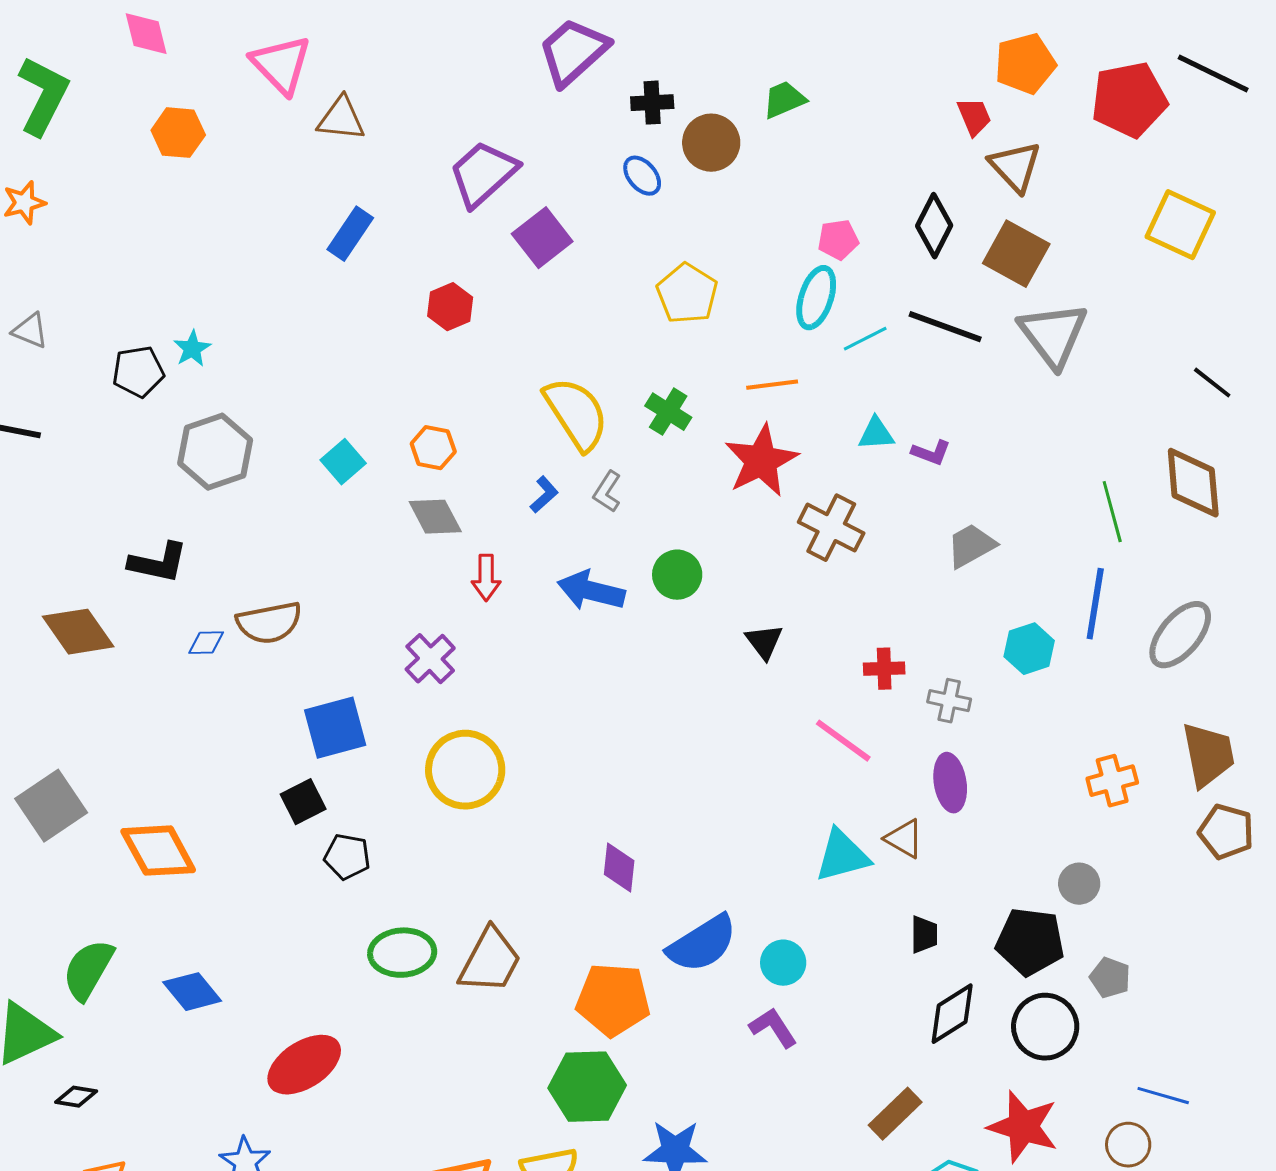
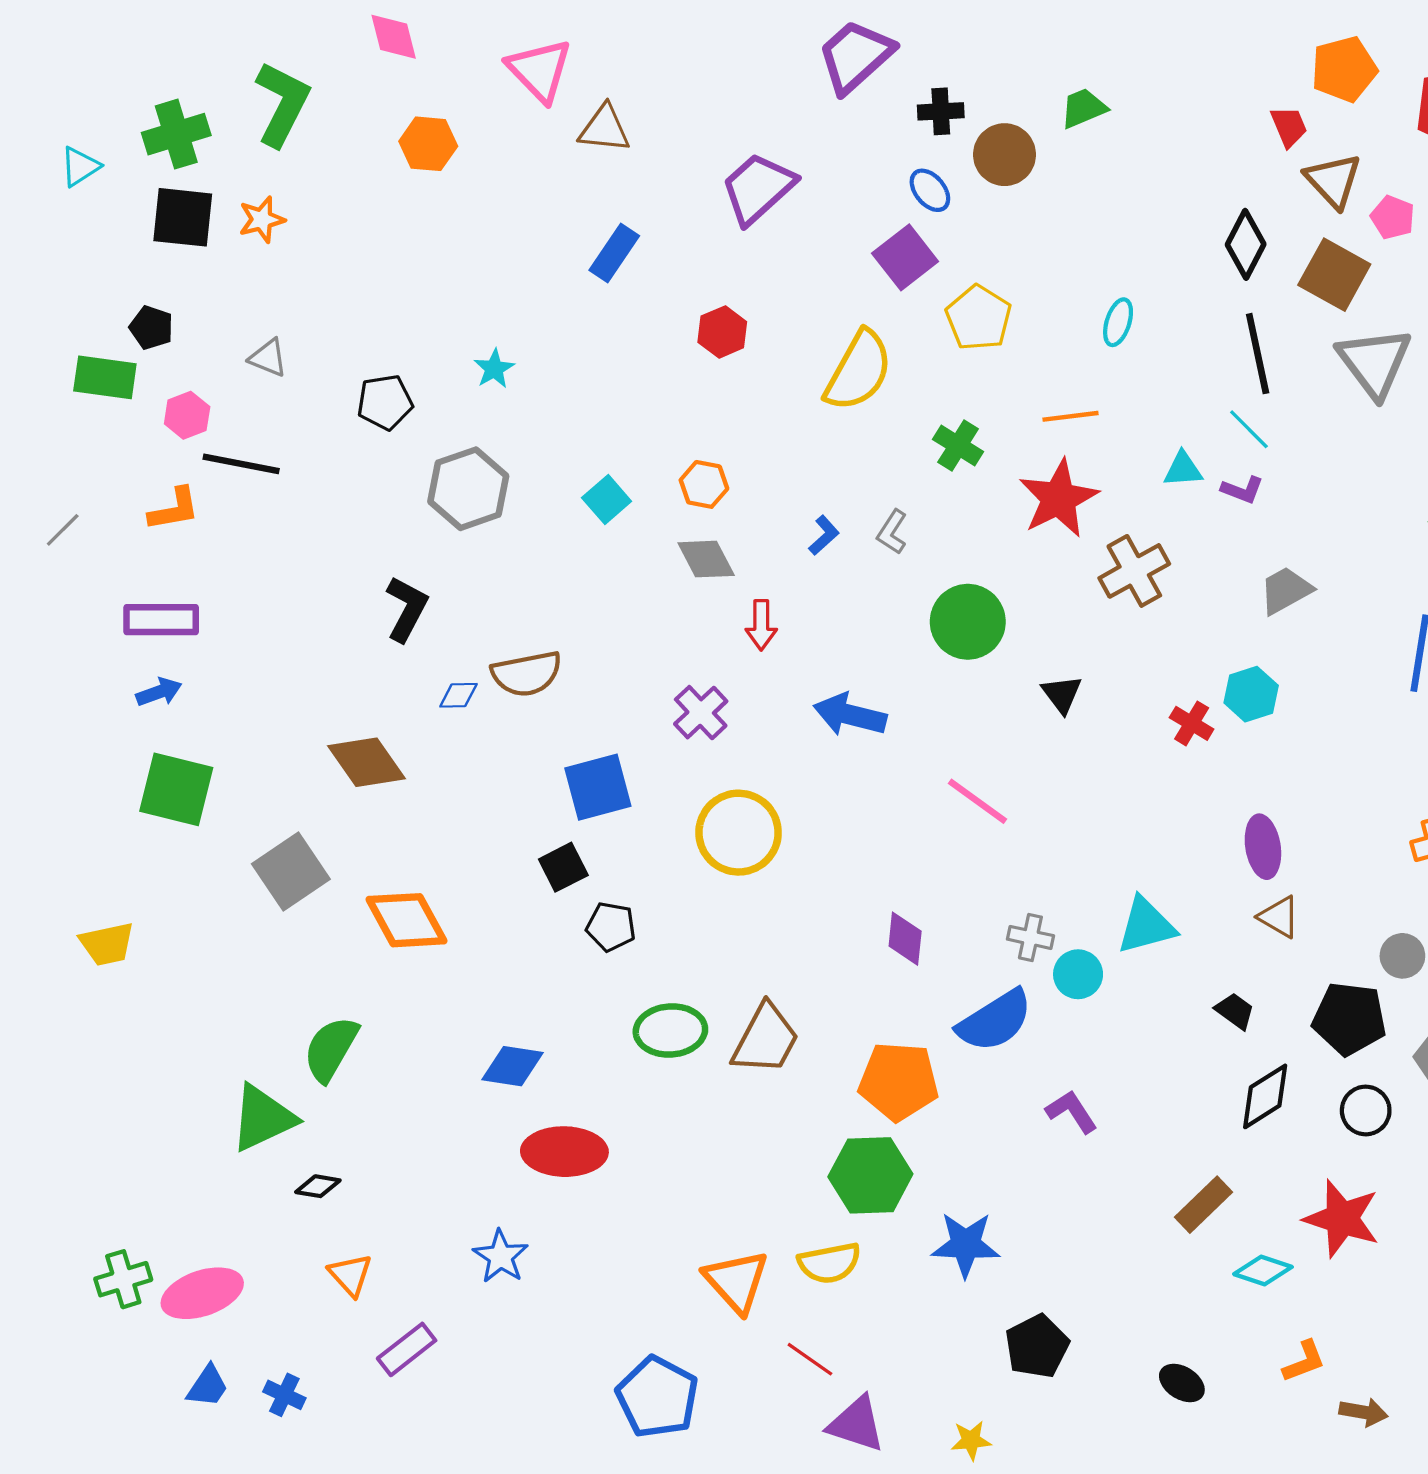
purple square: (542, 238) -> (905, 257), moved
pink pentagon: (838, 240) -> (1393, 217), moved, turned 30
cyan ellipse: (816, 298) -> (1118, 322), size x0.7
black line: (945, 327) -> (1258, 354), turned 58
cyan line: (865, 339) -> (1249, 429), moved, turned 72
cyan star: (192, 349) -> (494, 369), moved
yellow semicircle: (576, 414) -> (859, 371), moved, turned 62
brown cross: (831, 528) -> (1134, 571), turned 34
black L-shape: (158, 563) -> (407, 609), turned -74
green circle: (677, 575) -> (968, 622), size x1.4
blue arrow: (591, 591) -> (850, 715), moved
brown diamond: (78, 632) -> (367, 762), moved
cyan hexagon: (1029, 649) -> (1251, 694), moved
red cross: (884, 669) -> (1192, 723), turned 33
gray cross: (949, 701) -> (1030, 937), moved
pink line: (843, 741) -> (977, 801), moved
brown triangle: (904, 839) -> (1279, 917), moved
black trapezoid: (924, 935) -> (1235, 1011), turned -54
cyan circle: (783, 963) -> (1078, 974), moved
blue diamond: (192, 992) -> (513, 1066), moved, turned -42
black circle: (1045, 1027) -> (1366, 1110), size x0.7
red ellipse: (304, 1065) -> (564, 1152), turned 34

